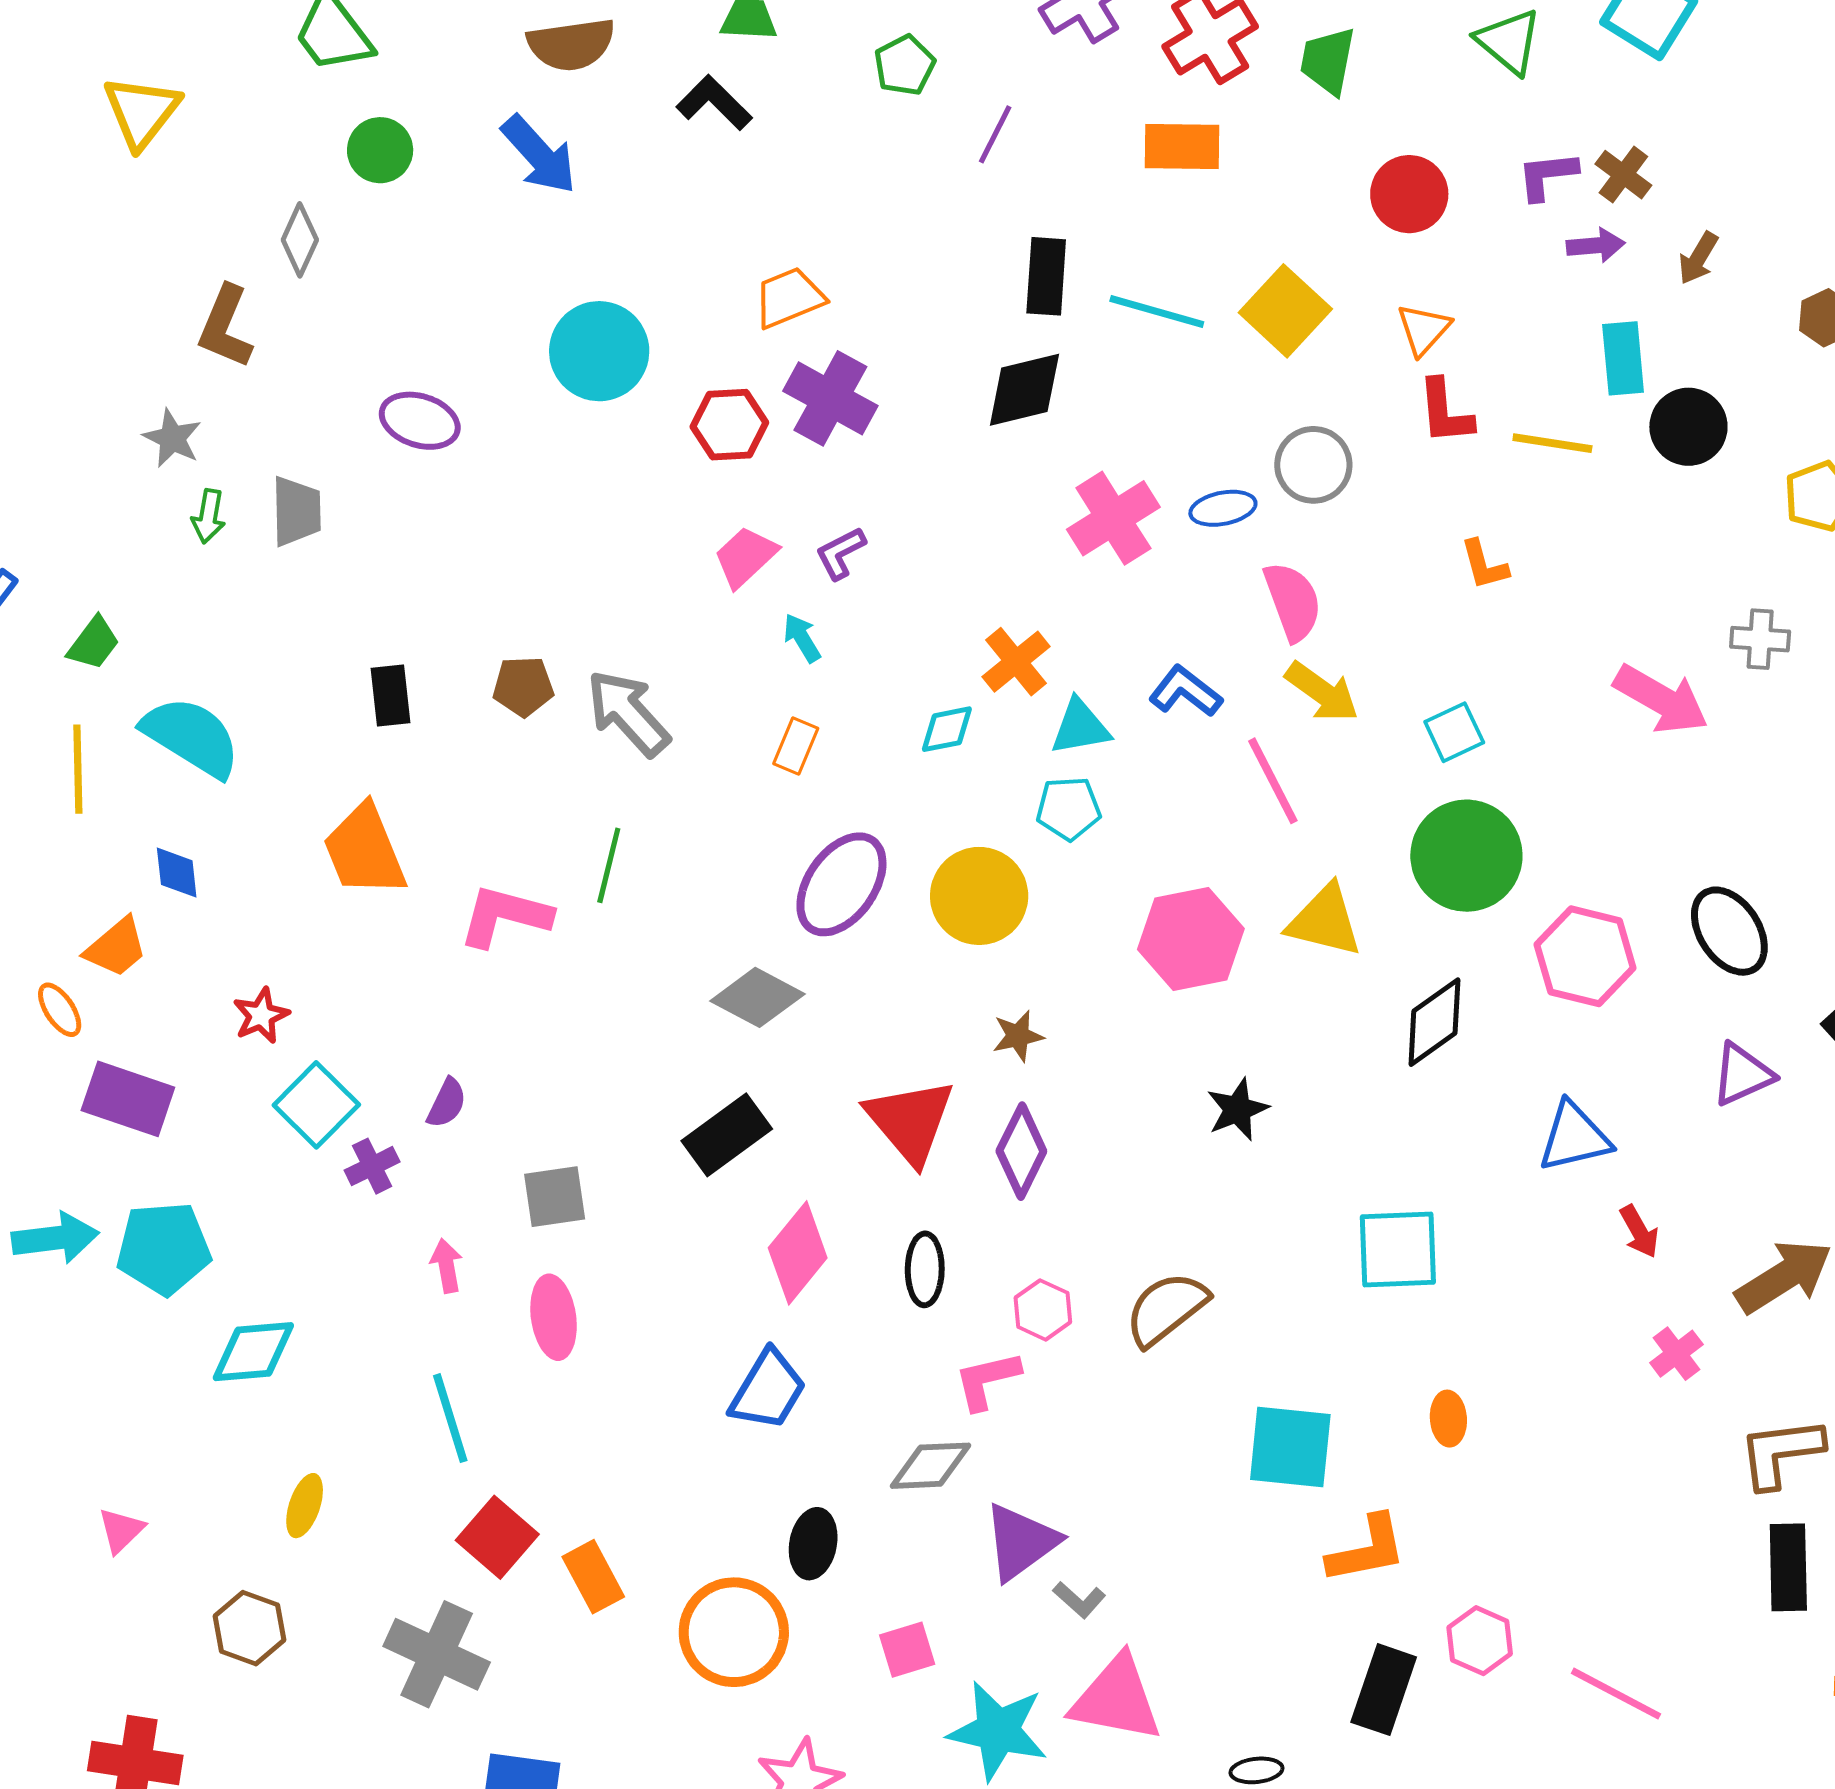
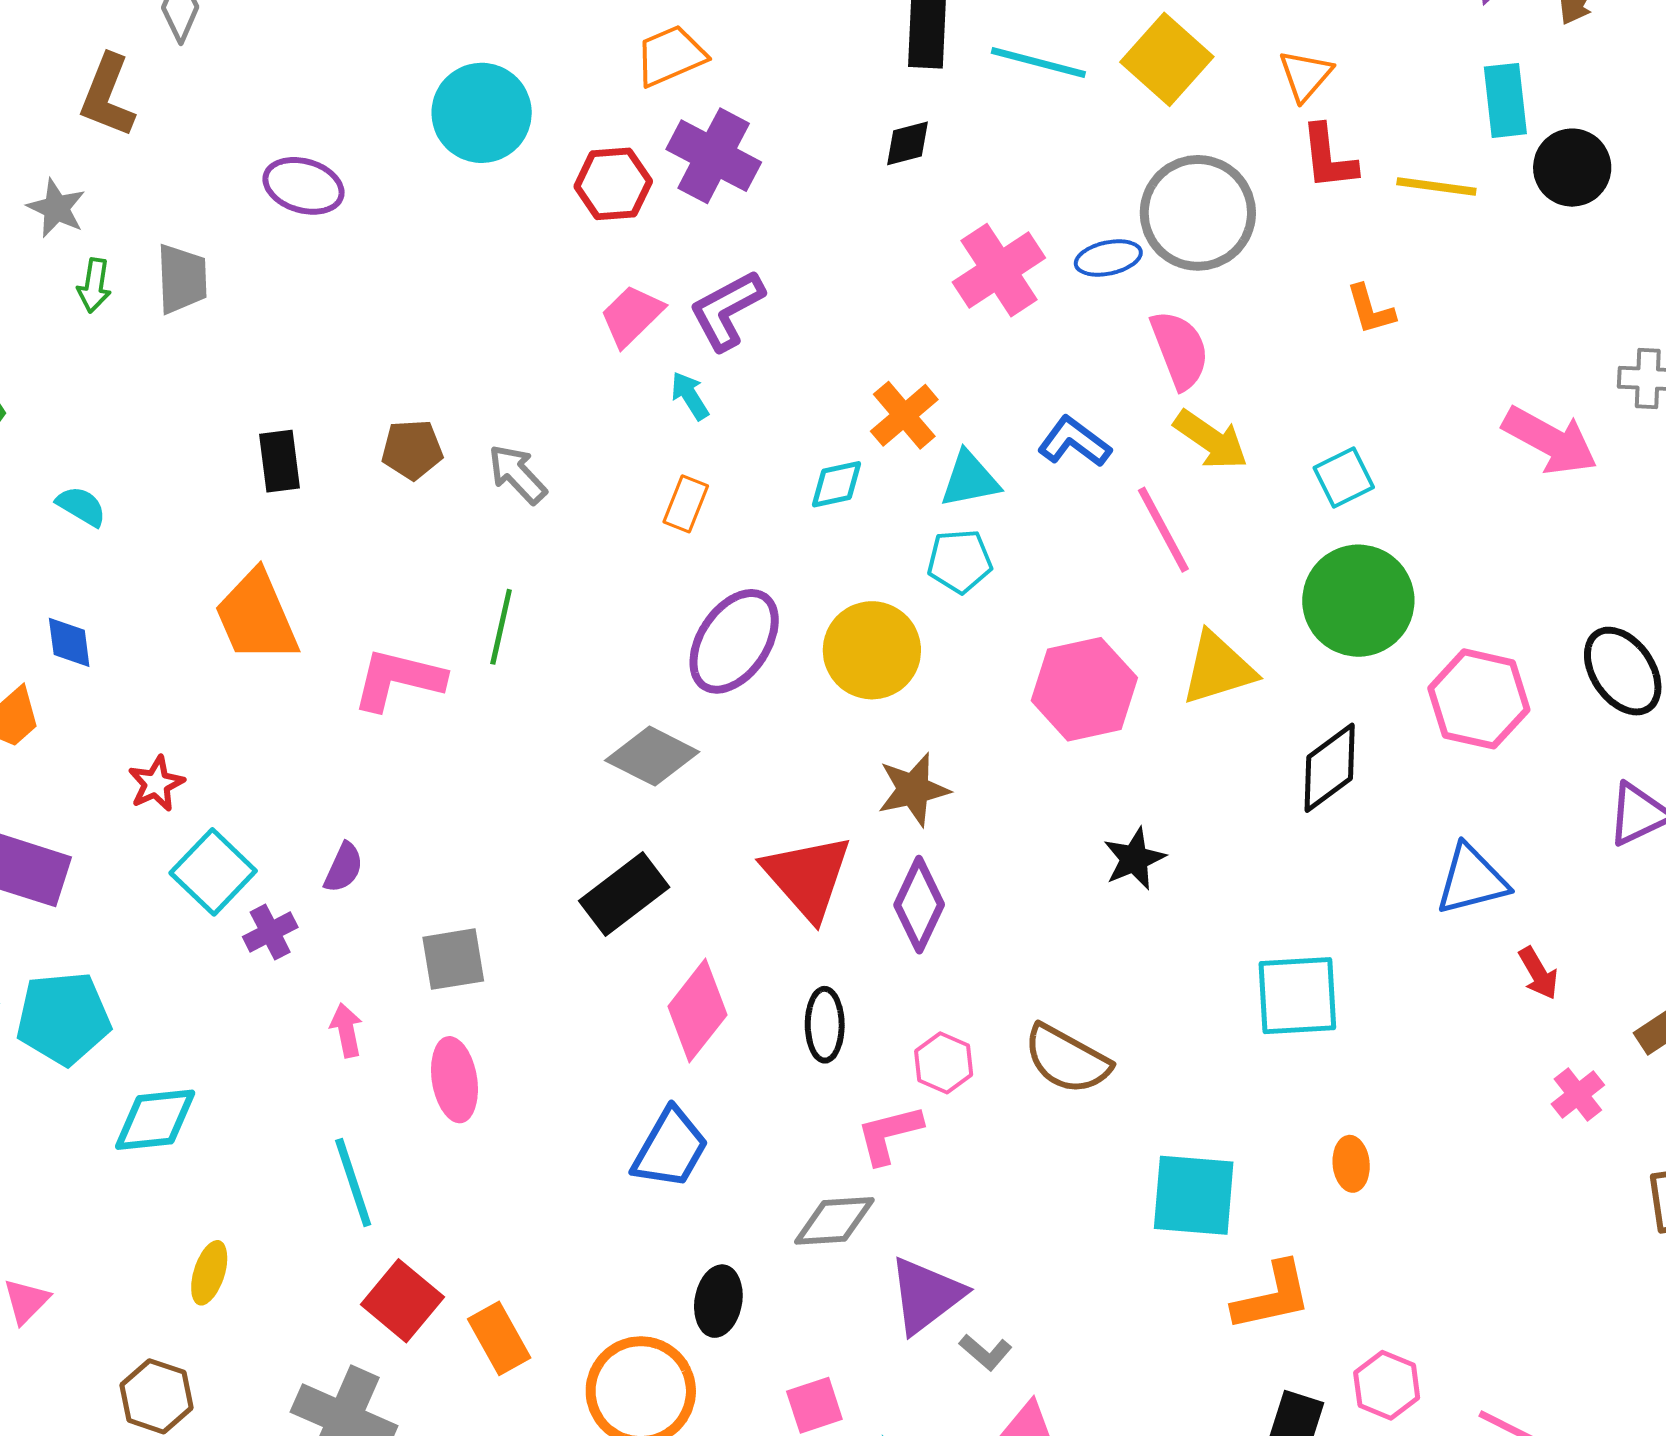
black diamond: (1024, 390) -> (907, 143), size x0.6
gray circle: (1313, 465) -> (1198, 213), size x1.5
purple L-shape: (840, 553) -> (727, 310), size x1.5
gray arrow: (628, 713) -> (517, 474), size x0.7
cyan semicircle: (191, 737) -> (81, 506), size x0.5
yellow triangle: (1325, 921) -> (1218, 668), turned -30
brown star: (1018, 1036) -> (913, 790), size x1.4
brown semicircle: (1166, 1309) -> (1067, 1059), turned -112

